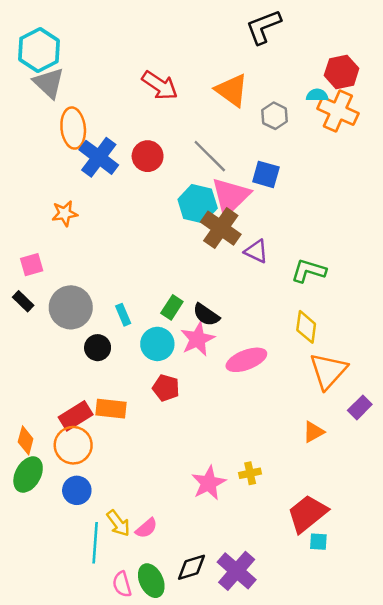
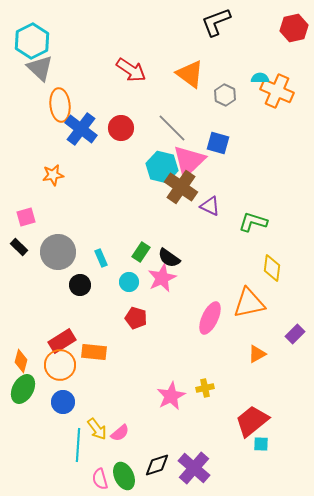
red hexagon: (342, 72) -> (294, 28), moved
yellow diamond: (306, 327) -> (272, 268), moved
cyan circle: (157, 344) -> (129, 282), size x0.7
pink ellipse: (246, 360) -> (210, 318), moved, turned -44
orange triangle: (328, 371) -> (249, 303), moved, turned 36
orange rectangle: (111, 409) -> (94, 352), moved

